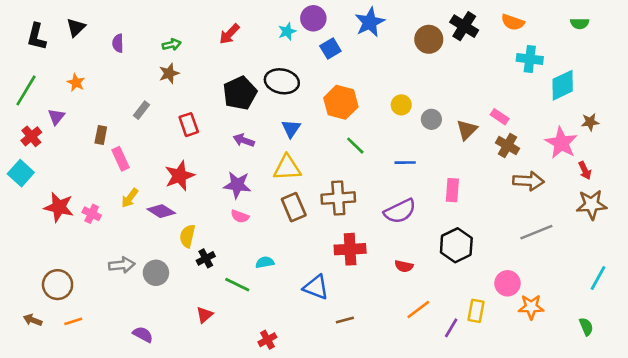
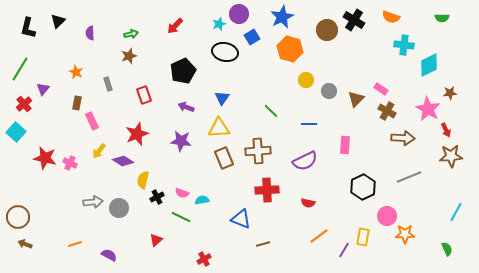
black ellipse: (282, 81) -> (225, 52), moved
orange star: (76, 83) -> (76, 72), moved
orange hexagon: (341, 102) -> (290, 49), moved
gray rectangle: (141, 110) -> (108, 84), turned -56
pink semicircle: (240, 216) -> (182, 193), moved
black hexagon: (456, 245) -> (363, 187), moved
brown circle: (58, 285) -> (18, 217), moved
orange line: (73, 321) -> (75, 244), moved

